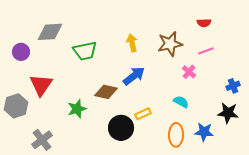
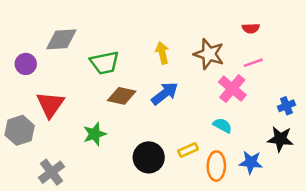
brown star: (170, 44) -> (209, 54), turned 30
pink cross: (189, 72) -> (232, 89), size x1.6
brown diamond: (106, 92) -> (122, 96), moved
yellow rectangle: (143, 114) -> (188, 150), moved

